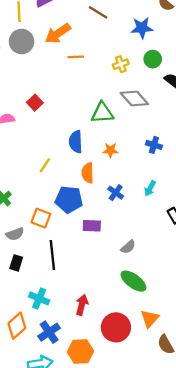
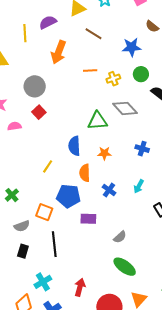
orange arrow: (58, 34) -> (59, 52), turned -35
gray circle: (22, 41) -> (35, 86), moved
orange line: (76, 57) -> (90, 70), moved
cyan cross: (39, 298) -> (43, 282), turned 36

